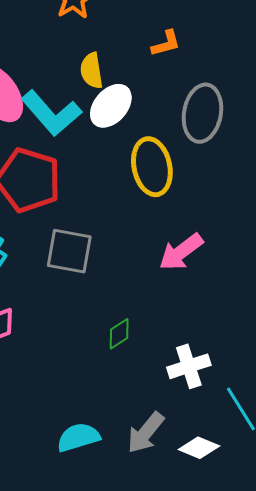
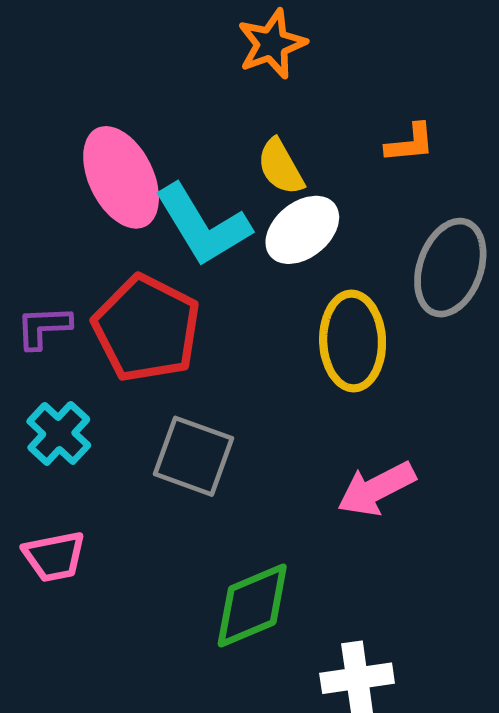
yellow semicircle: (91, 71) -> (281, 167), turned -30
green diamond: (119, 334) -> (252, 606), size x1.8

